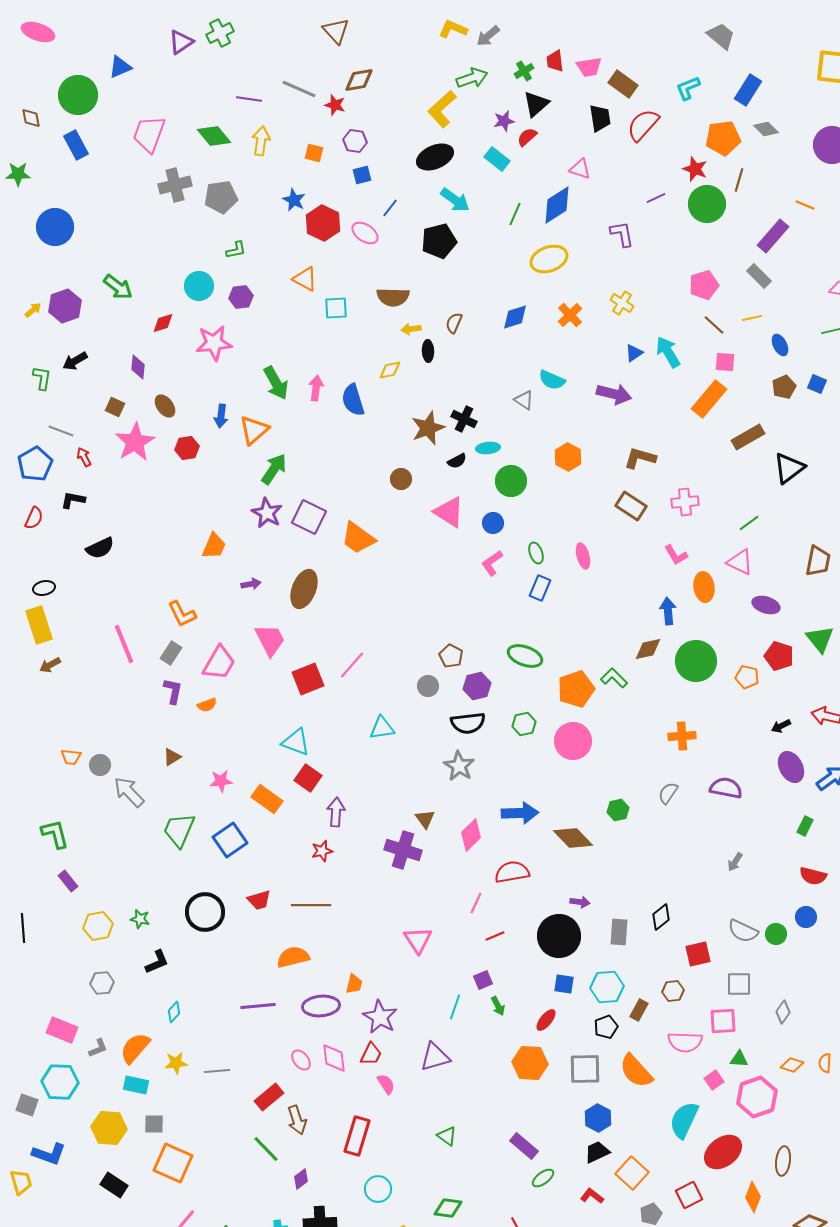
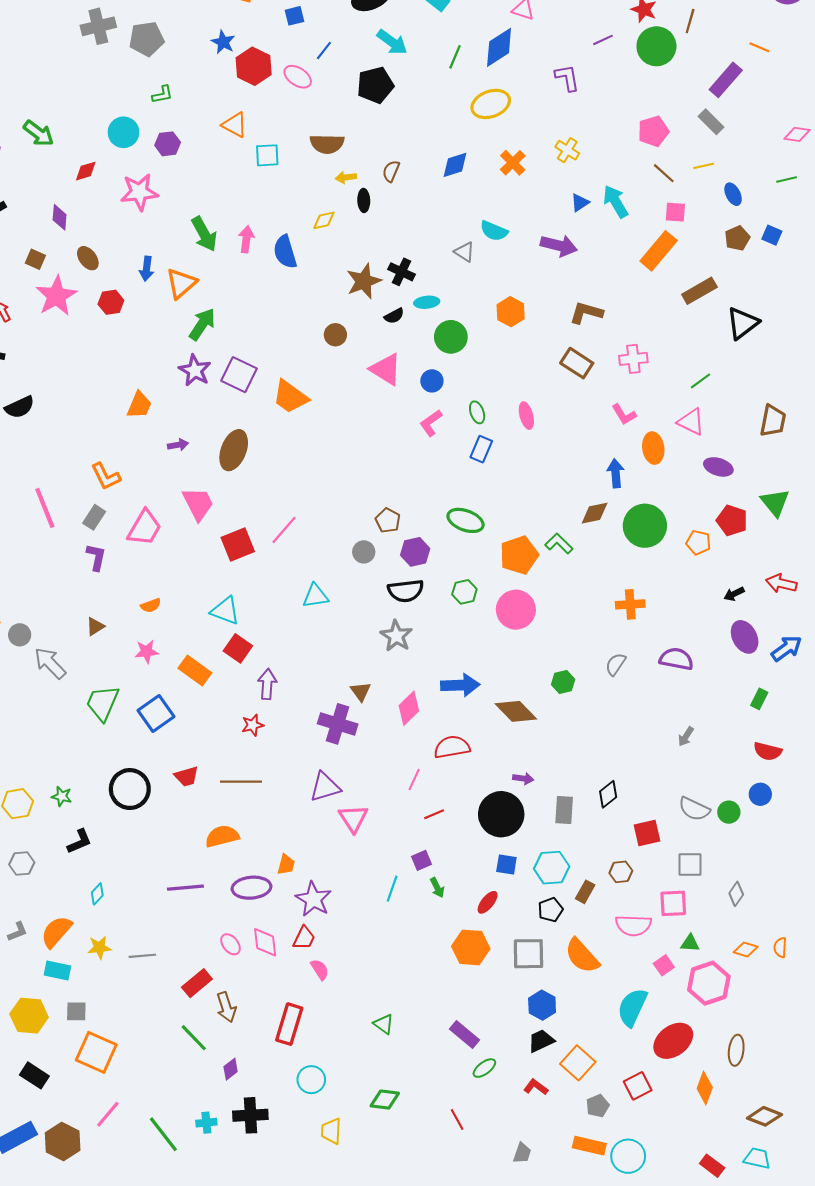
orange semicircle: (207, 705) -> (151, 605), moved
purple triangle: (435, 1057) -> (325, 787), moved

